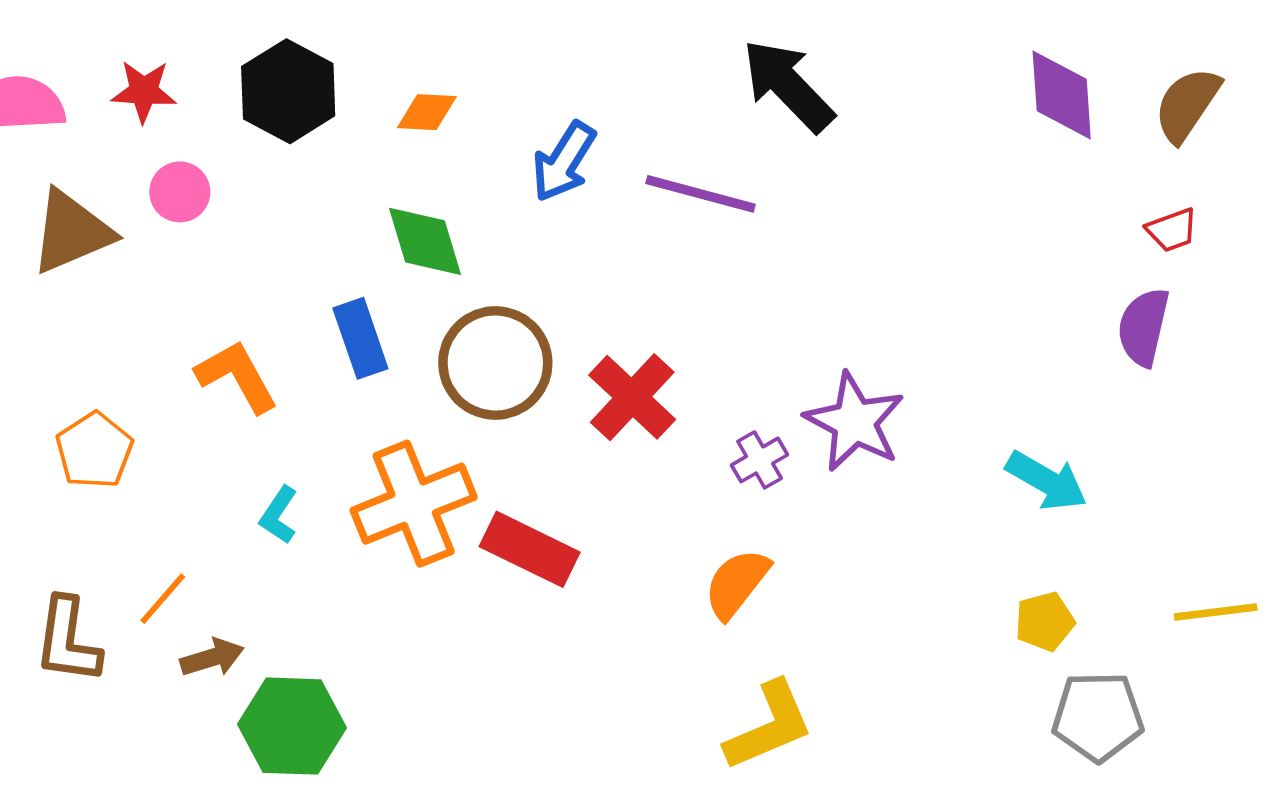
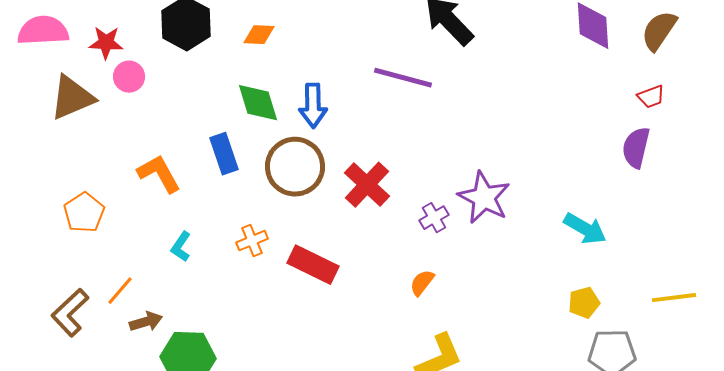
red star: (144, 91) -> (106, 43), moved
blue arrow: (564, 162) -> (313, 106), moved, turned -33
orange cross: (414, 504) -> (252, 241), size x0.5
orange semicircle: (737, 583) -> (422, 283), size x0.7
brown L-shape: (68, 640) -> (70, 313), turned 39

